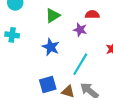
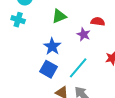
cyan cross: (12, 35) -> (18, 20), moved
blue square: (48, 85) -> (48, 69), moved, turned 36

